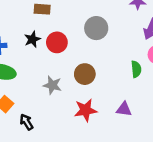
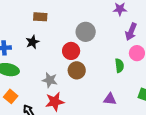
red circle: (57, 42) -> (71, 51), moved
red star: (85, 110) -> (55, 102), moved

